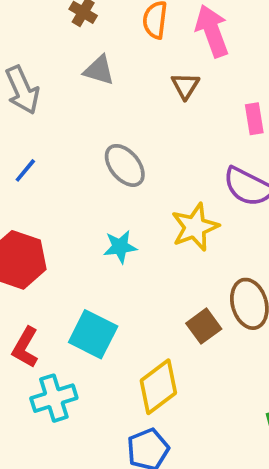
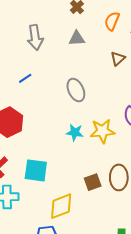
gray triangle: (99, 70) -> (77, 38), turned -36
cyan star: (120, 247) -> (75, 132), moved
cyan square: (93, 334) -> (36, 170), turned -35

